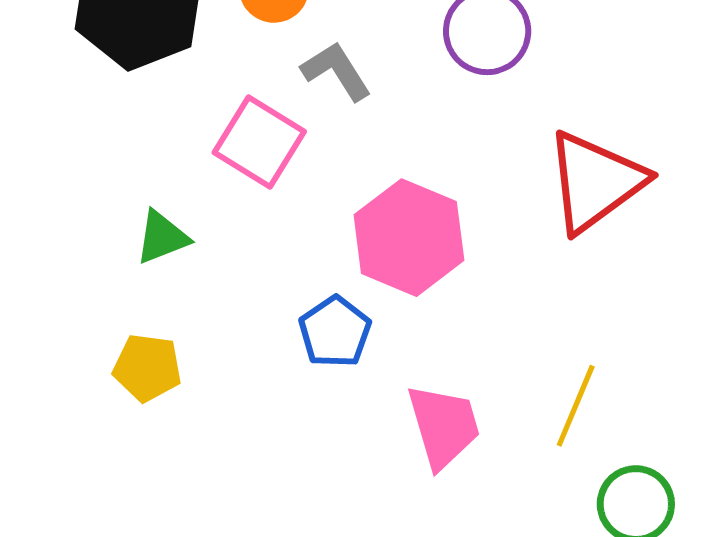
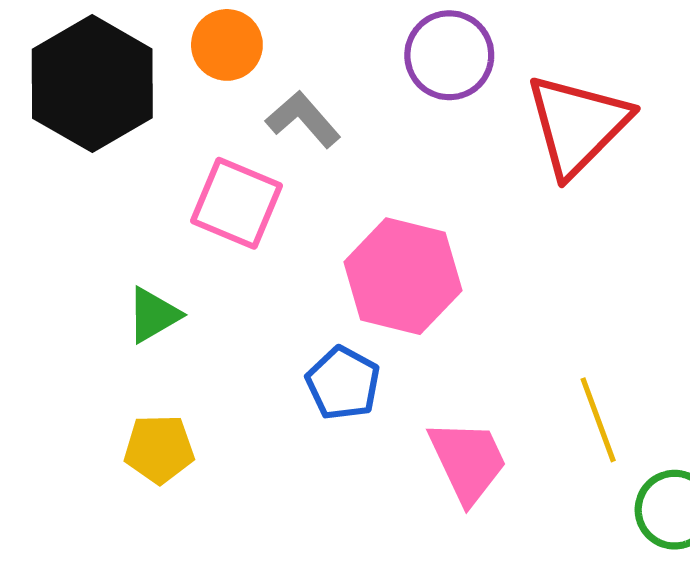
red triangle: (595, 182) -> (578, 125), moved
yellow line: (576, 406) -> (598, 420), turned -34

